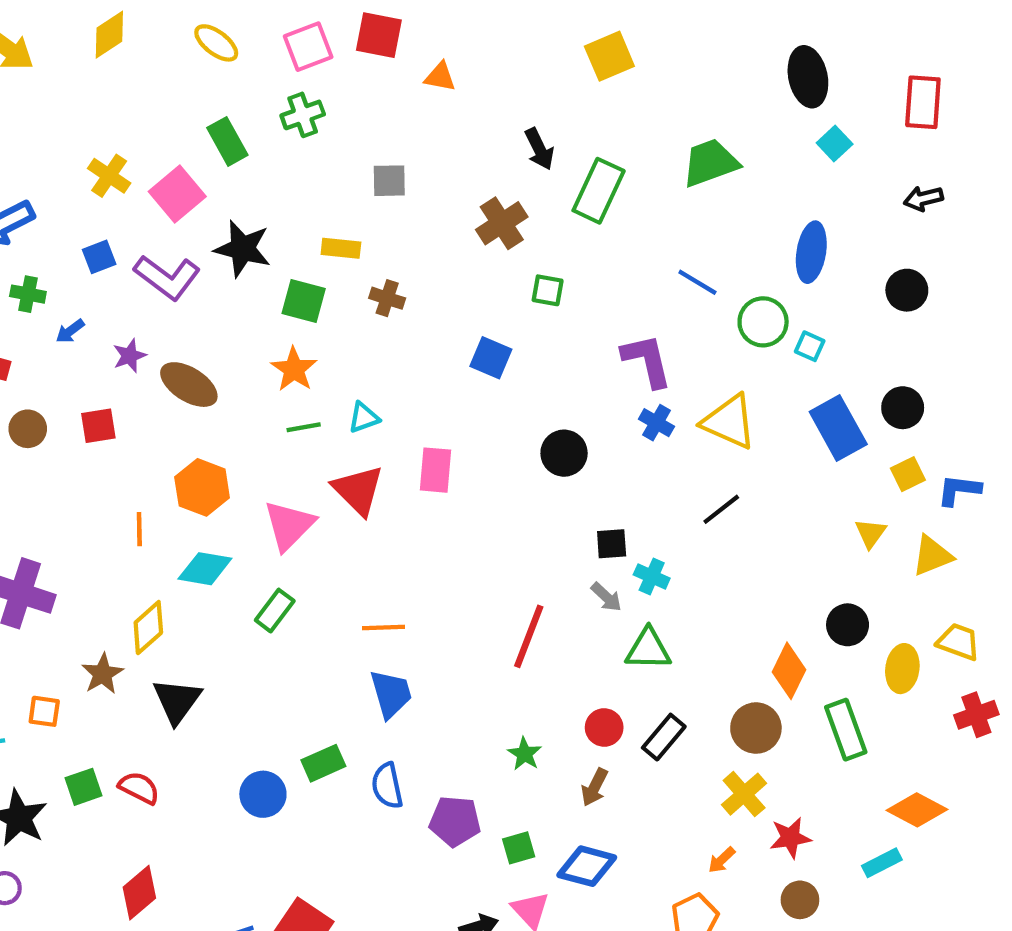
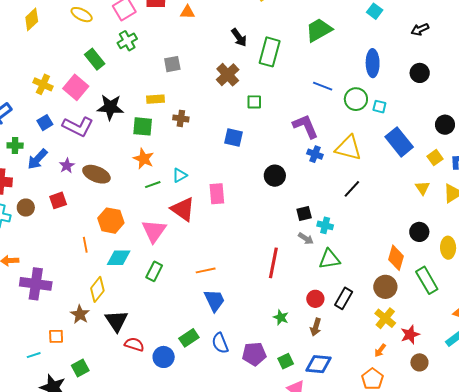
blue arrow: (70, 331) -> (37, 159), size x1.6
black circle: (903, 408) -> (445, 125), moved
red semicircle: (139, 788) -> (134, 344), moved

